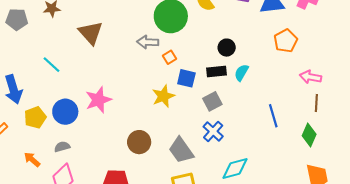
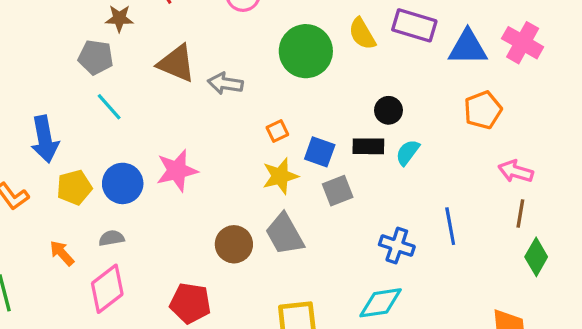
gray pentagon: (17, 19) -> (96, 57), moved
brown triangle: (91, 33) -> (177, 63), turned -32
gray arrow: (148, 42) -> (225, 83), moved
orange square: (170, 57) -> (277, 131), moved
gray square: (212, 101) -> (338, 191), moved
blue cross: (213, 131) -> (397, 246), moved, turned -30
green diamond: (309, 135) -> (536, 257), moved
gray trapezoid: (181, 150) -> (285, 234), moved

